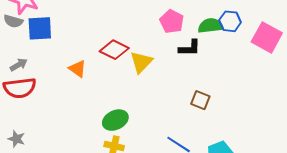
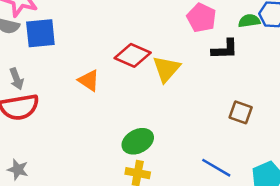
green semicircle: (211, 26) -> (249, 21), size x0.7
gray arrow: (19, 65) -> (17, 79), turned 102

